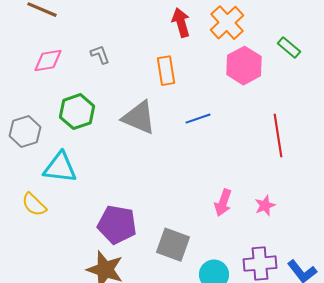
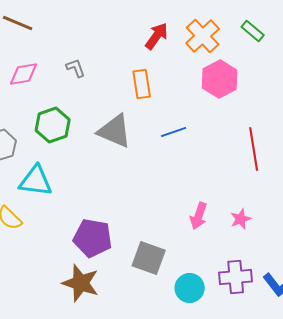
red arrow: (181, 23) -> (157, 36), turned 52
green rectangle: (289, 48) -> (253, 31), moved

